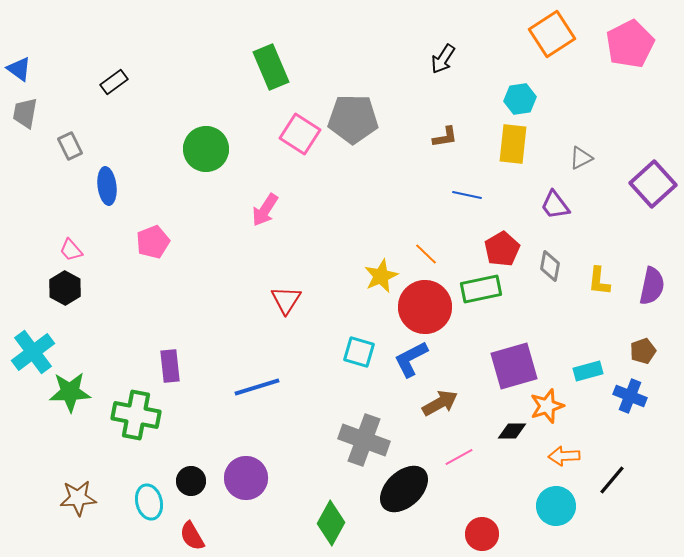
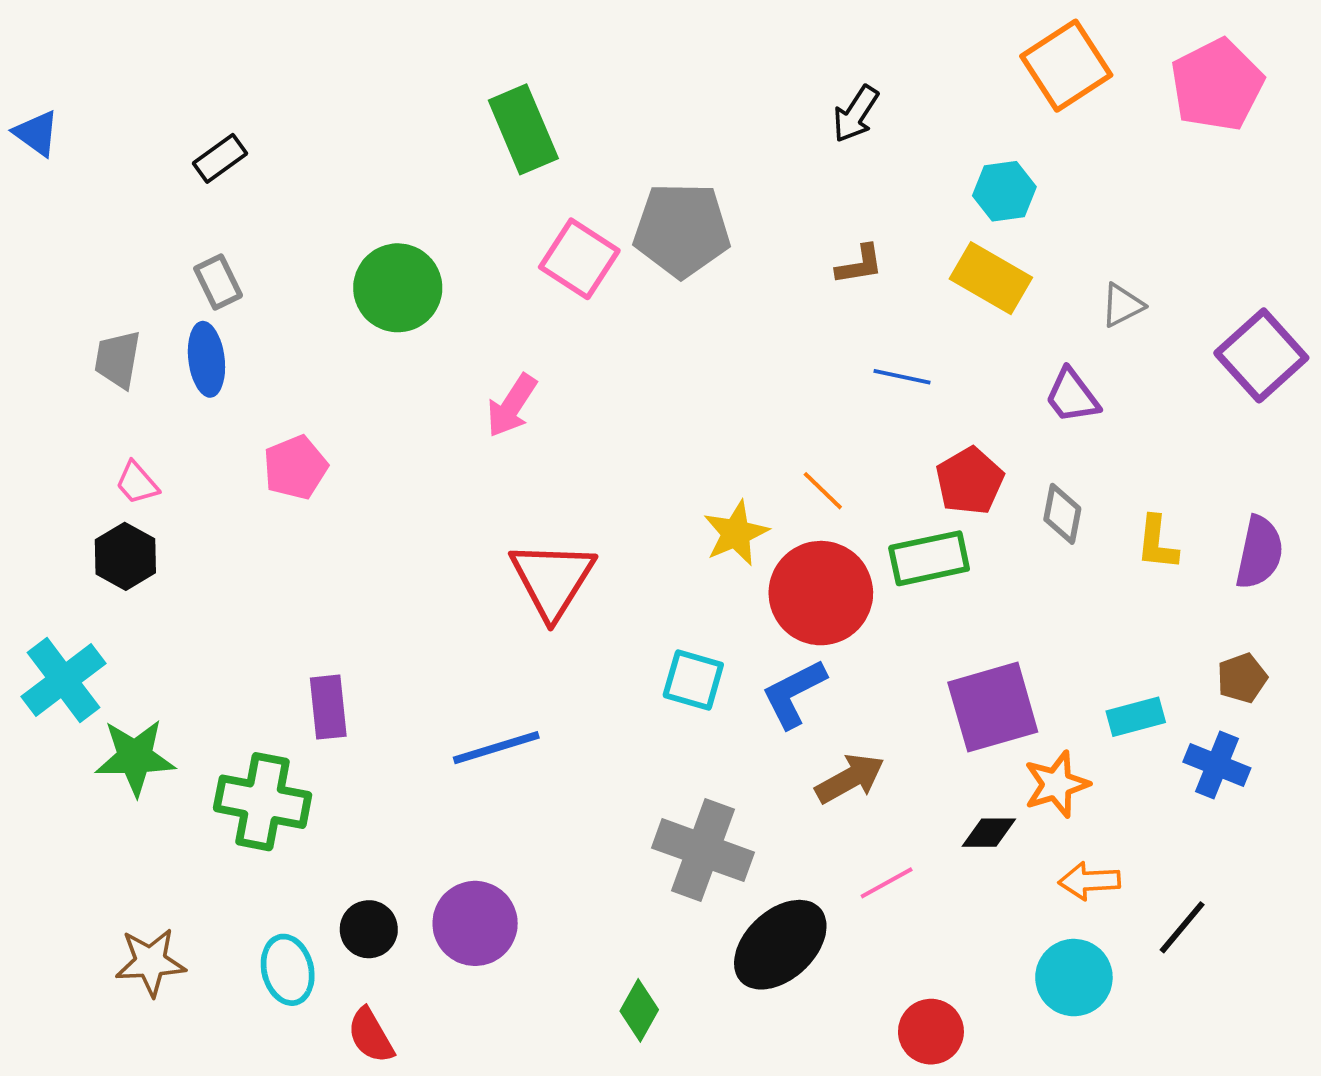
gray trapezoid: (25, 113) -> (118, 359), moved
yellow rectangle: (513, 144) -> (991, 278), turned -66
gray rectangle: (70, 146) -> (218, 282), moved
red triangle: (286, 300) -> (552, 580), size x1.5
green diamond: (331, 523) -> (639, 1010), size x0.7

